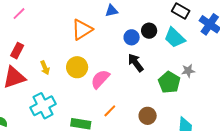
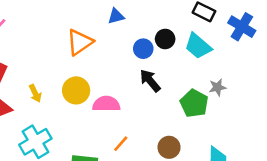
pink semicircle: (100, 79) -> (106, 104), turned 50

